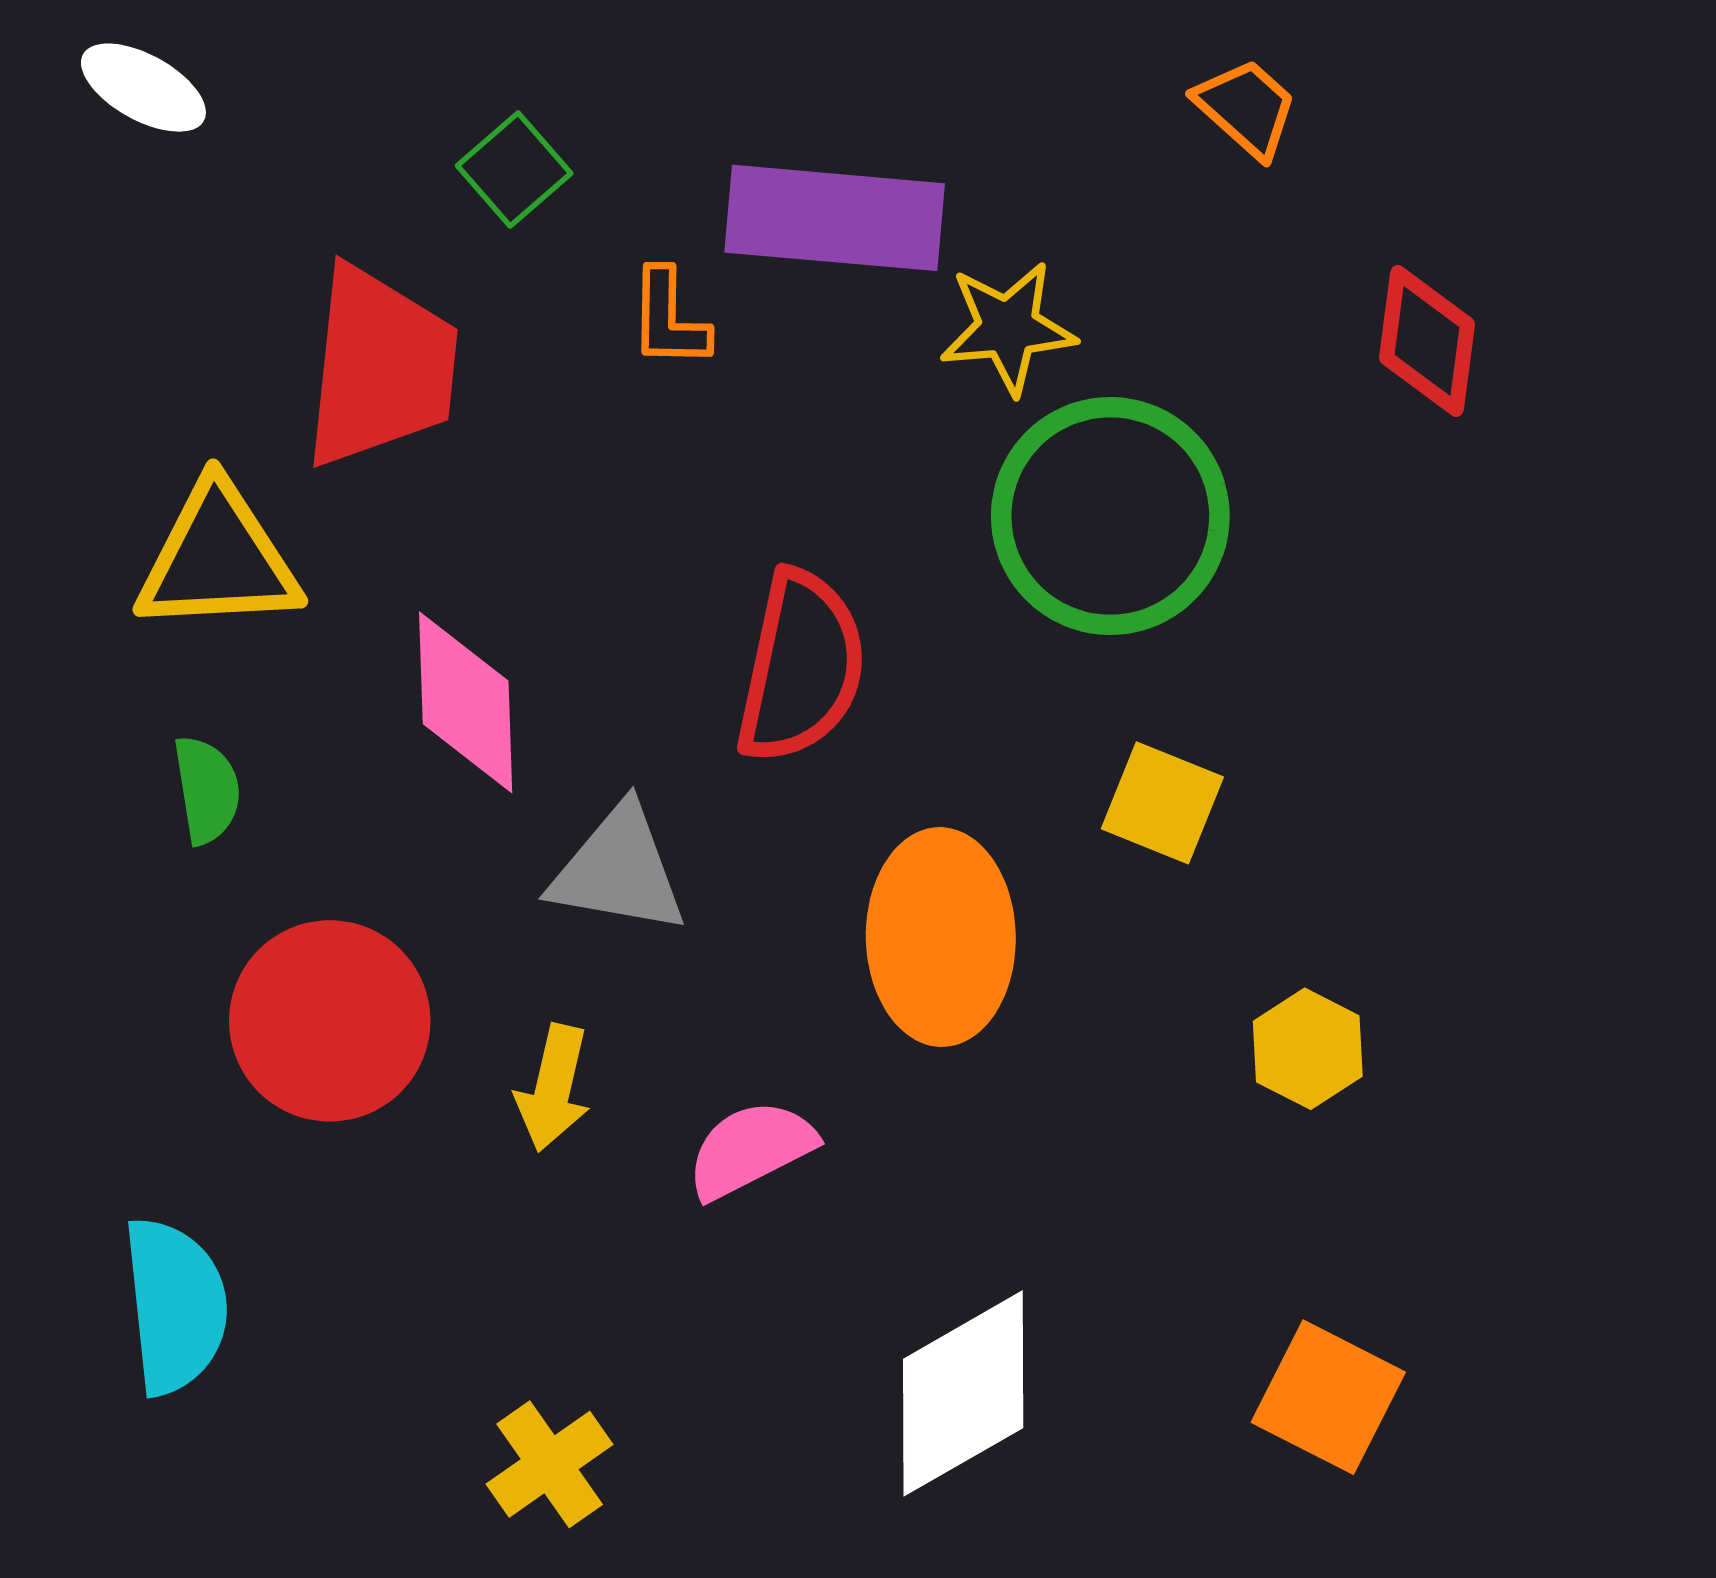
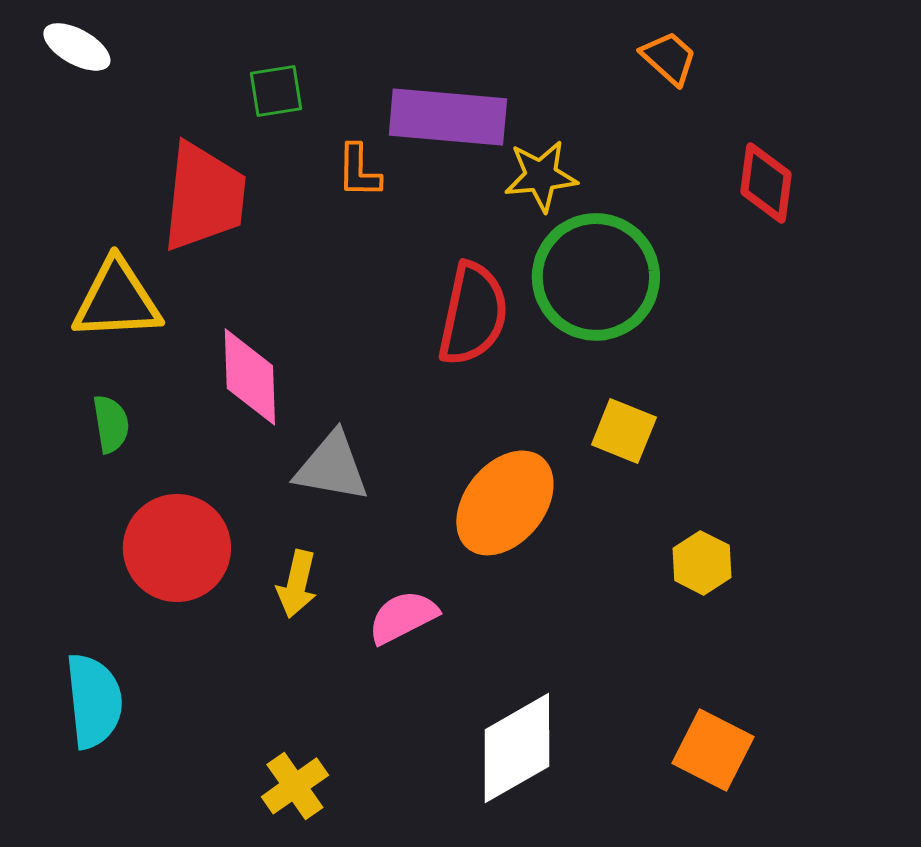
green square: (514, 170) -> (276, 91), turned 32
red semicircle: (801, 667) -> (473, 314), moved
orange ellipse: (941, 937) -> (505, 503), turned 40

